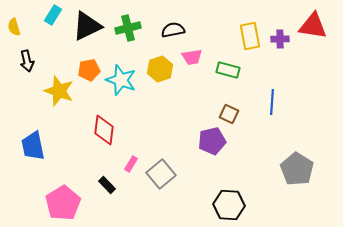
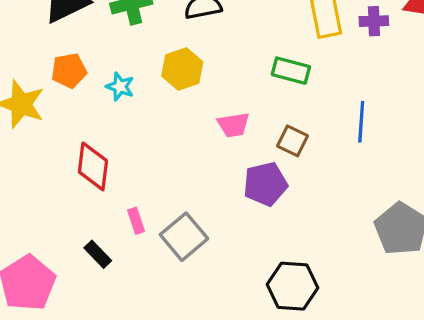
pink trapezoid: (192, 57) -> (233, 125), moved
cyan star: (121, 80) -> (120, 87), size x0.6
pink rectangle: (131, 164) -> (136, 221), turned -49

